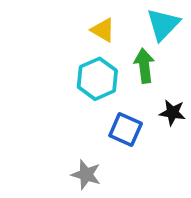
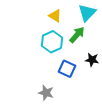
green arrow: (144, 66) -> (77, 35), turned 48

